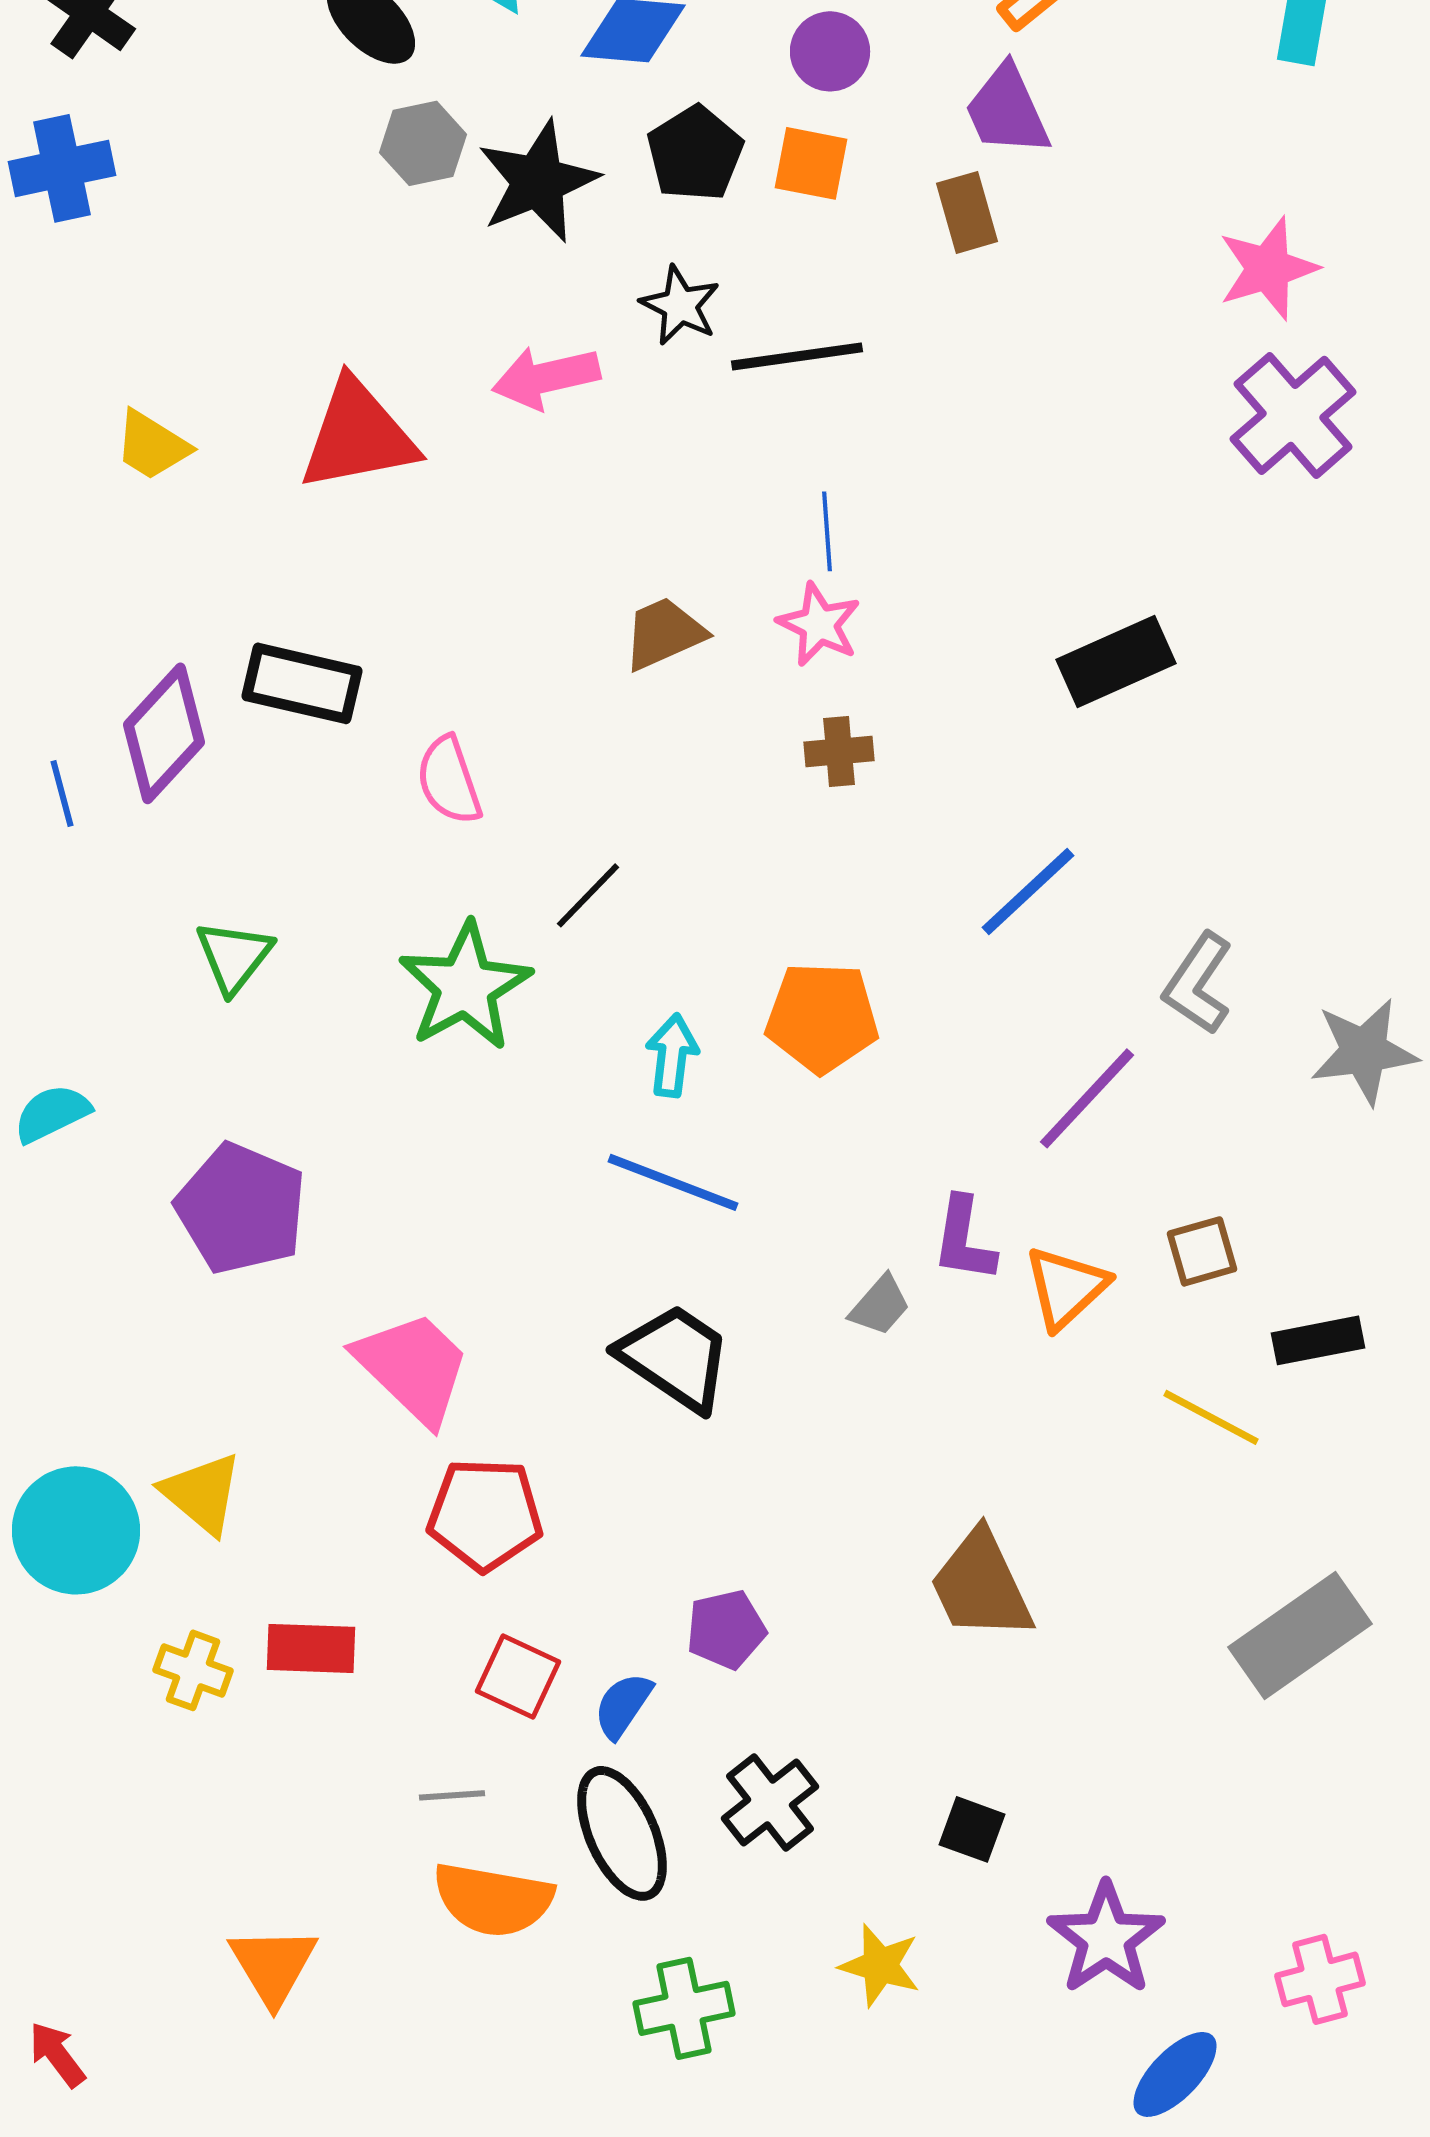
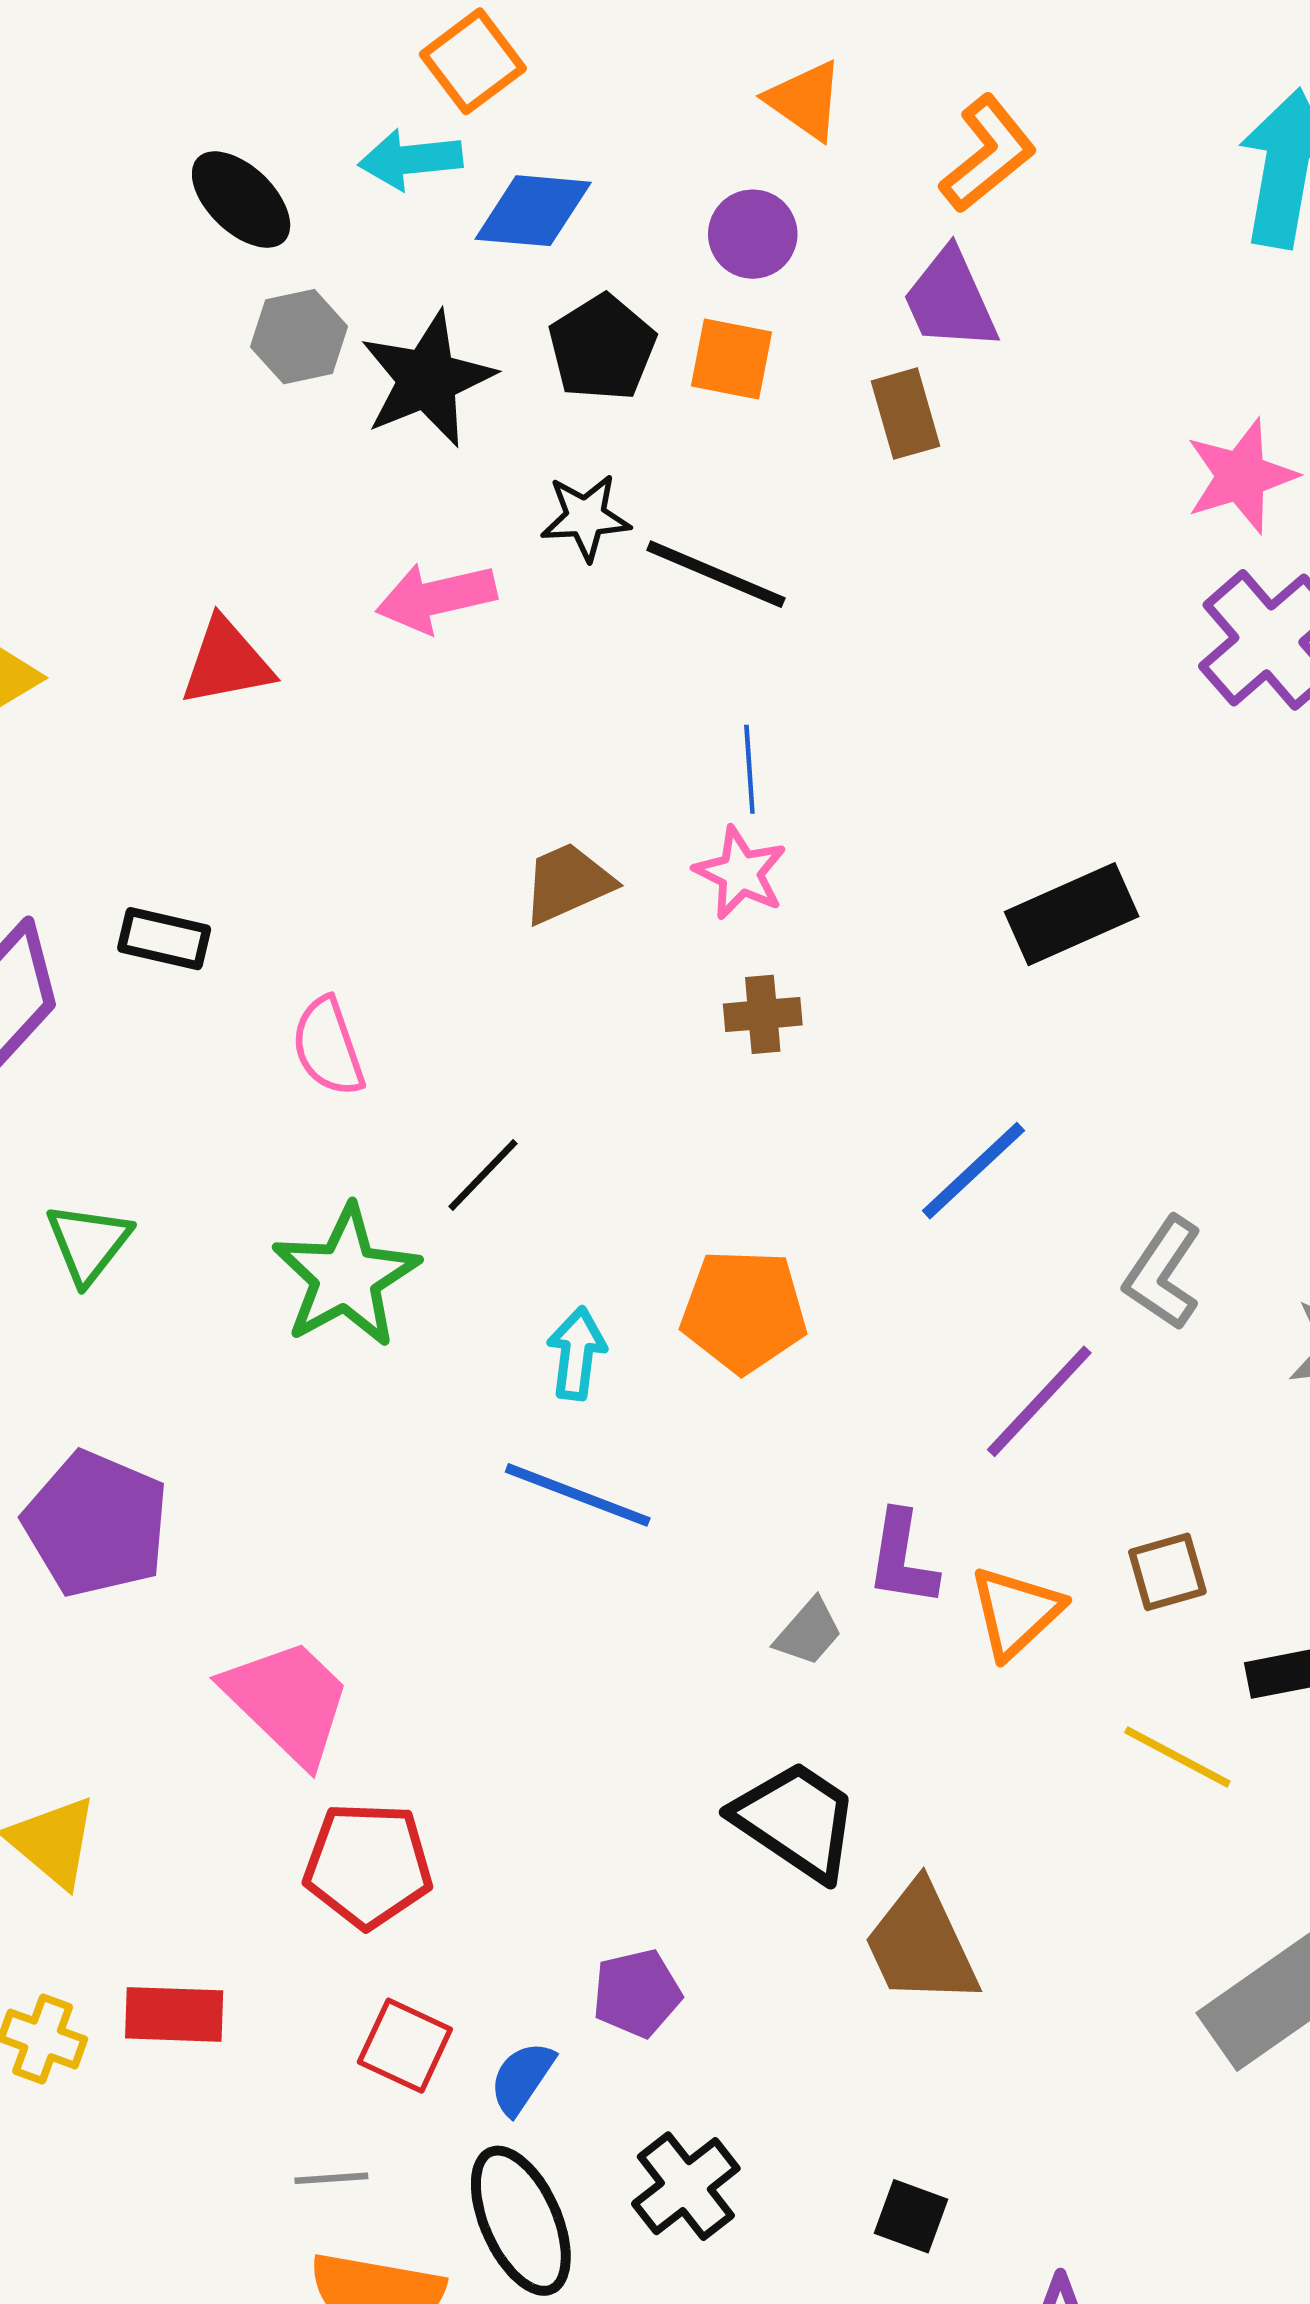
black star: (680, 305) -> (586, 517), turned -30
black line: (797, 356) -> (716, 574), turned 31
red triangle: (358, 435) -> (227, 662), size x0.7
black rectangle: (302, 683) -> (164, 939), size x0.7
black trapezoid: (675, 1357) -> (796, 1820), moved

